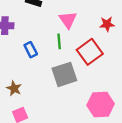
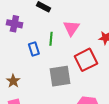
green line: (59, 41) -> (51, 39), moved

